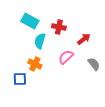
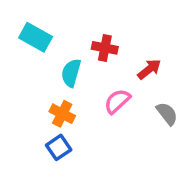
cyan rectangle: (30, 21) -> (36, 37), moved
blue square: (20, 79) -> (59, 147), moved, turned -32

